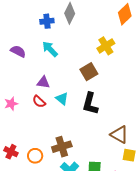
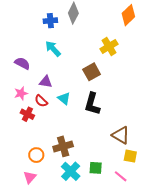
purple semicircle: (18, 51) -> (22, 63), moved
pink star: (11, 104) -> (21, 93), moved
red cross: (11, 152) -> (27, 114), moved

